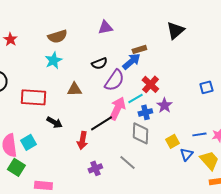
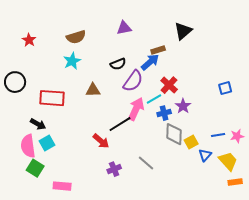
black triangle: (175, 30) -> (183, 31), moved
black arrow: (54, 122) -> (38, 124), moved
gray diamond: (140, 133) -> (174, 134), moved
red arrow: (82, 140) -> (101, 141), turned -60

